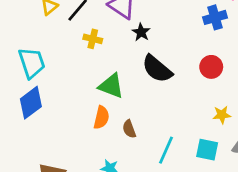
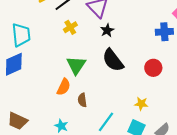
yellow cross: (93, 39) -> (70, 27), turned 32
green triangle: (111, 86) -> (76, 65), turned 30
yellow star: (222, 115) -> (141, 104), moved

